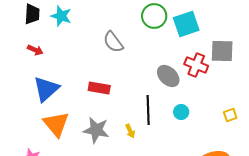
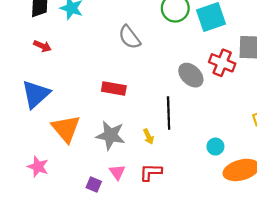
blue triangle: (46, 89) -> (36, 94), moved
cyan circle: (181, 112) -> (215, 147), moved

